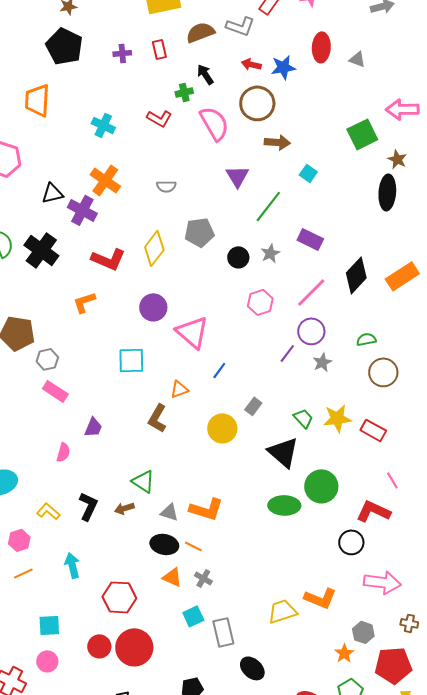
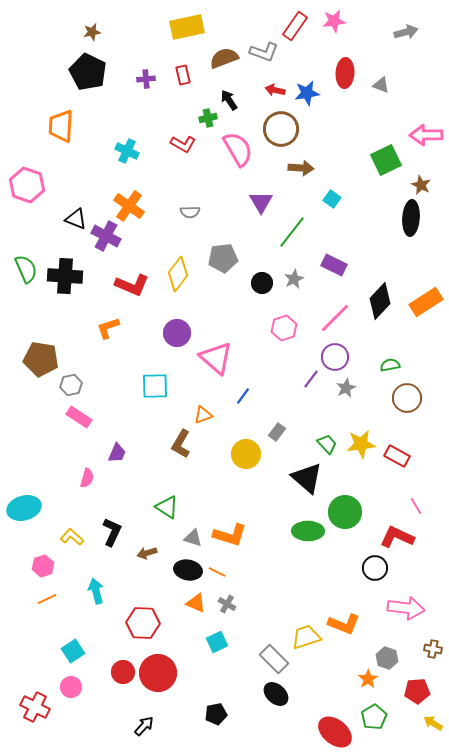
black triangle: (52, 193) -> (76, 219), turned 35
black cross: (41, 250) -> (65, 276), turned -32
brown arrow: (124, 508) -> (147, 553), moved
cyan square: (49, 625) -> (73, 651), turned -30
gray rectangle: (223, 632) -> (274, 659), moved, turned -32
red pentagon: (393, 665) -> (417, 691), size x0.7

